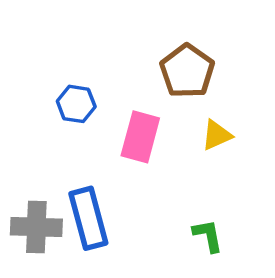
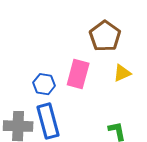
blue hexagon: (76, 104) -> (44, 84), moved

